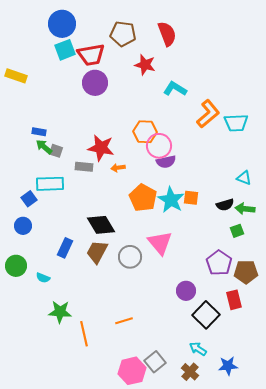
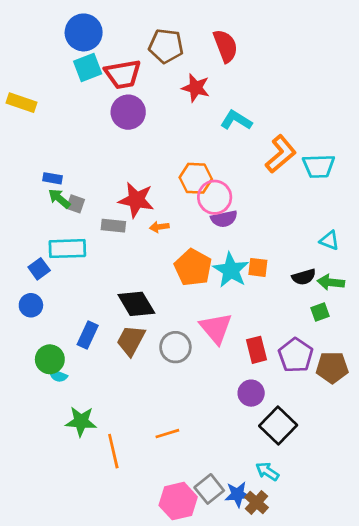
green circle: (16, 266) -> (50, 359), moved
red rectangle: (234, 300) -> (256, 350), moved
blue star: (228, 366) -> (238, 494), moved

